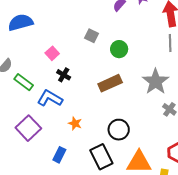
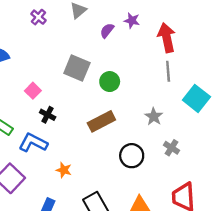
gray square: (91, 36) -> (77, 68), size x1.6
gray star: (156, 82) -> (154, 117), size x0.6
black circle: (119, 130) -> (132, 156), moved

